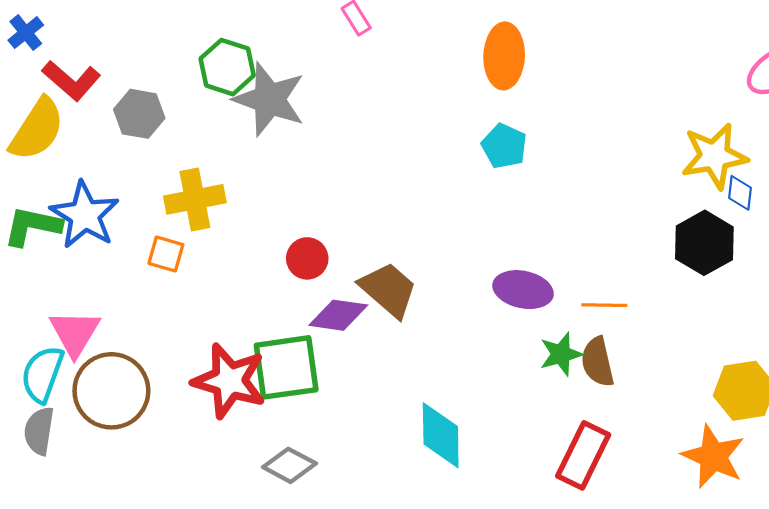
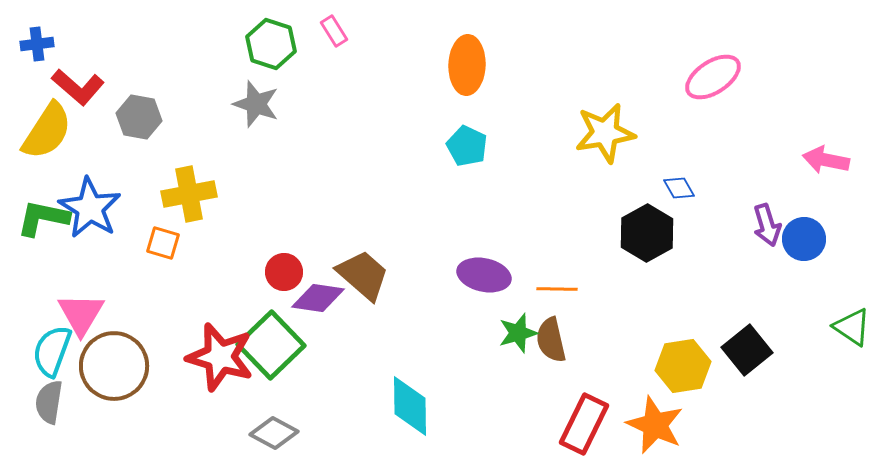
blue cross: (26, 33) -> (37, 44), turned 32
green hexagon: (227, 67) -> (271, 44), moved
gray star: (269, 99) -> (256, 104), size x0.7
yellow star: (714, 156) -> (605, 133), moved
blue diamond: (740, 193) -> (679, 188), turned -36
red circle: (307, 258) -> (284, 272), moved
green square: (286, 367) -> (271, 345), turned -36
red rectangle: (583, 455) -> (584, 424), moved

